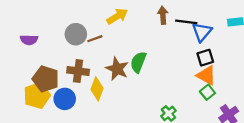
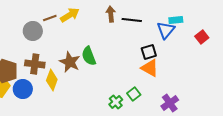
blue triangle: (202, 32) -> (166, 30), moved
brown line: (95, 39) -> (50, 18), moved
green semicircle: (138, 62) -> (89, 56), turned -42
green square: (207, 92) -> (134, 94), moved

